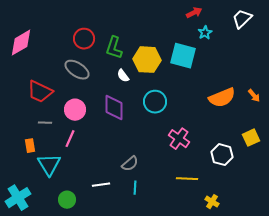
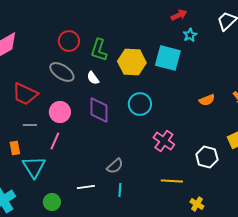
white semicircle: (123, 76) -> (93, 78), moved
orange semicircle: (222, 98) -> (207, 100), size x0.6

